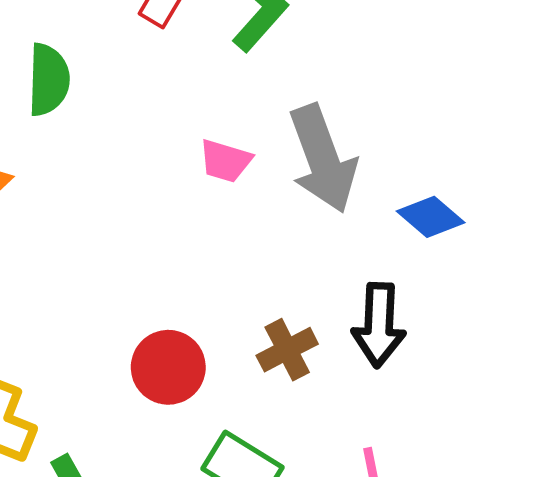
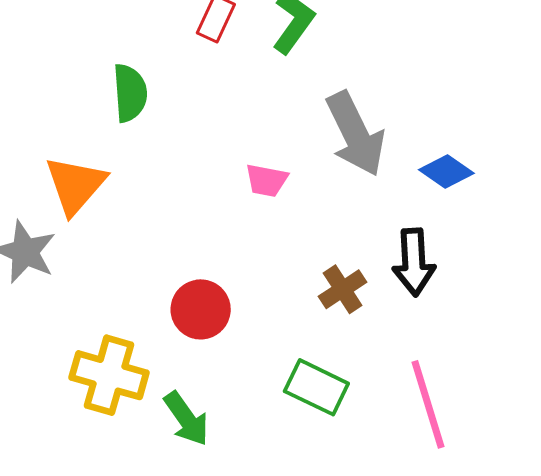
pink trapezoid: (225, 161) -> (267, 180), moved
red circle: (168, 367) -> (201, 309), moved

